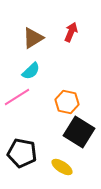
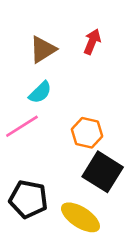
yellow ellipse: (62, 167) -> (80, 217), size x1.4

